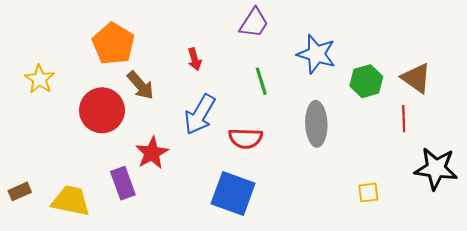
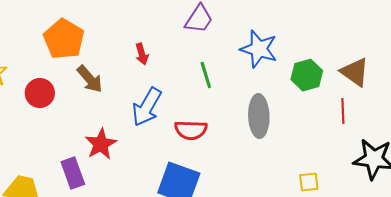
red circle: (102, 110) -> (40, 93), moved, size x0.7

